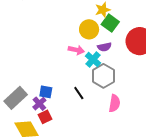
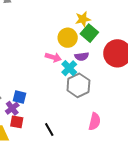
black line: (79, 93) -> (49, 130), moved
pink semicircle: (114, 103) -> (95, 122), moved
red square: (45, 117) -> (17, 122), turned 32

